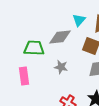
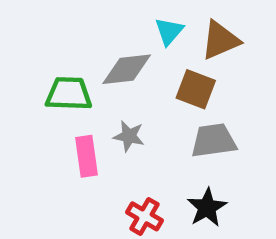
pink rectangle: (24, 76) -> (87, 156), moved

